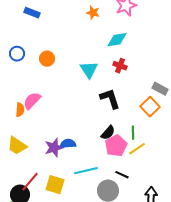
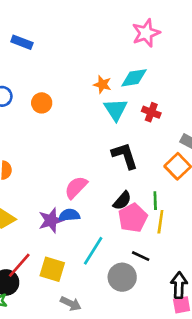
orange star: (93, 13) -> (102, 84), moved
red cross: (120, 66) -> (151, 112), moved
cyan triangle: (89, 70) -> (116, 110), moved
pink semicircle: (32, 101) -> (76, 187), moved
yellow line: (137, 149) -> (160, 222), turned -48
cyan line: (86, 171) -> (93, 251), turned -45

